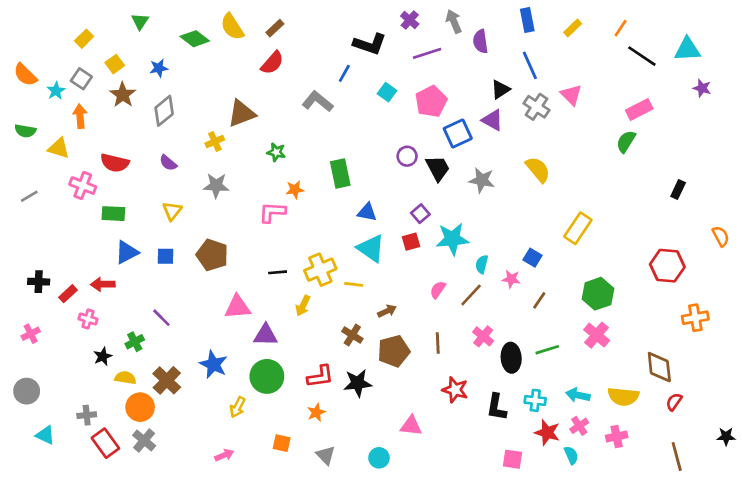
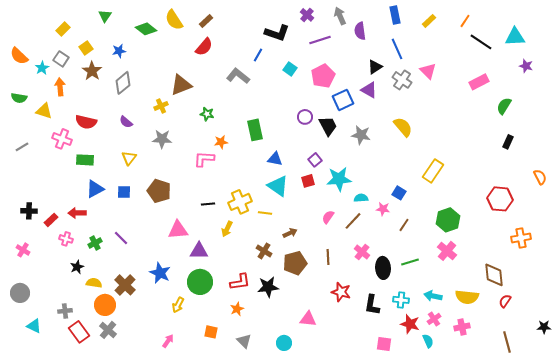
green semicircle: (626, 141) -> (504, 106), moved
cyan semicircle: (482, 264) -> (361, 198), turned 72
pink cross: (31, 334) -> (23, 250), turned -32
green cross: (135, 342) -> (95, 243), moved
pink arrow: (224, 455) -> (168, 341), turned -32

